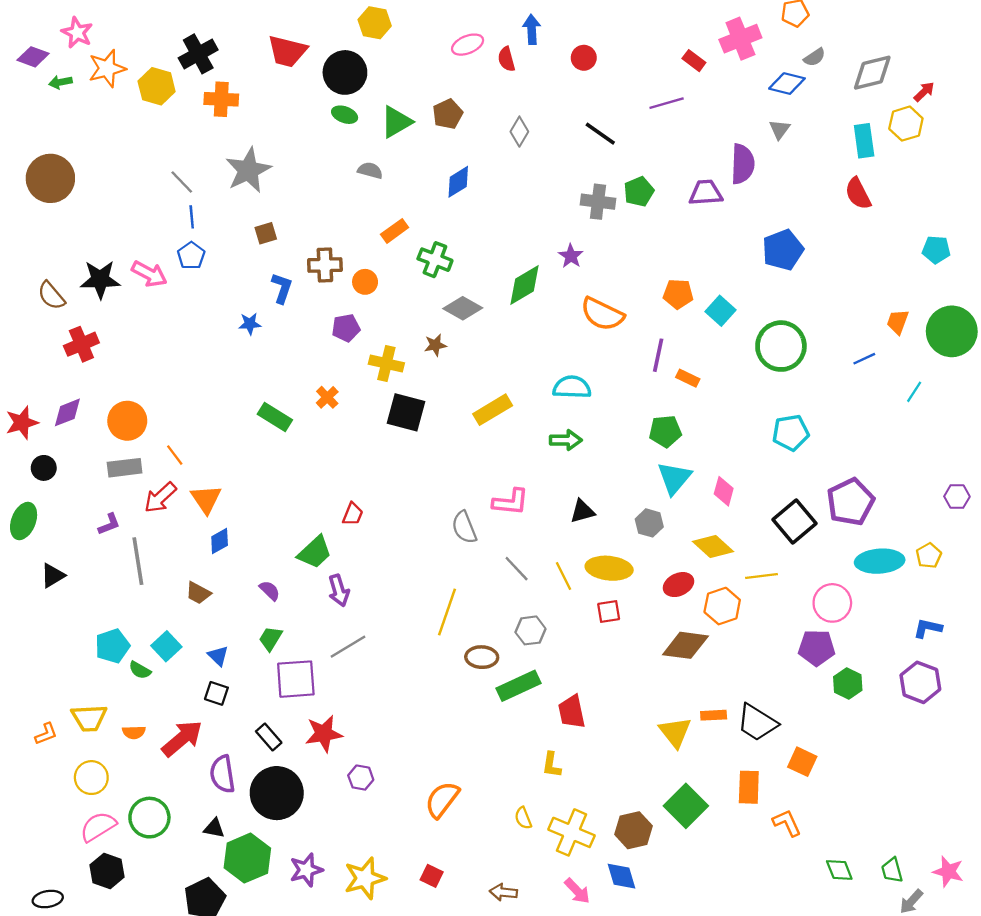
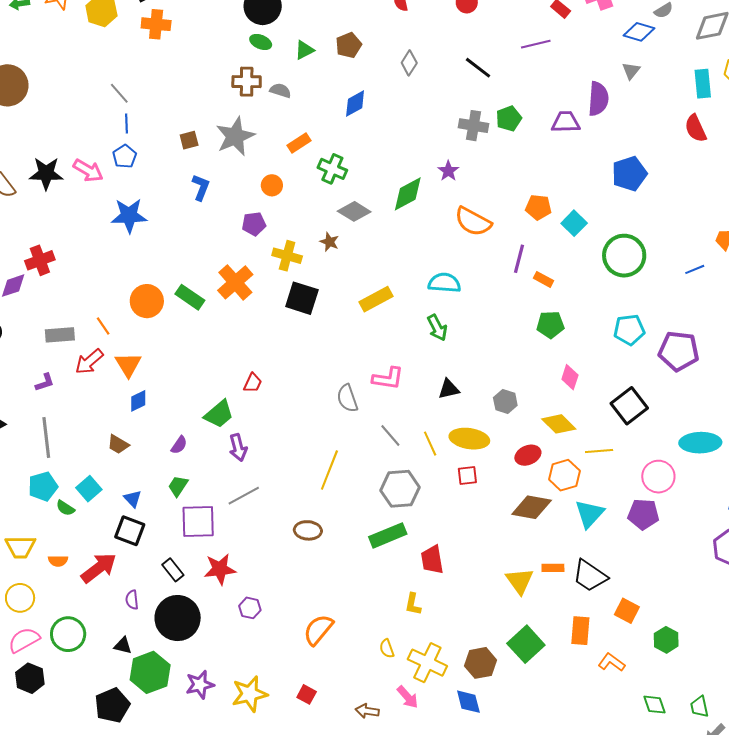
green triangle: (396, 122) -> (304, 50), size x0.7
gray star: (248, 170) -> (235, 136), moved
brown cross: (325, 265) -> (247, 82), moved
blue star: (250, 324) -> (129, 216), moved, size x1.8
red cross: (81, 344) -> (40, 260), moved
brown star: (435, 345) -> (329, 242), turned 30
orange cross: (327, 397) -> (235, 282), size x1.8
orange circle: (127, 421) -> (147, 301), moved
green pentagon: (665, 431) -> (550, 325), moved
green arrow: (566, 440) -> (437, 328), turned 60
cyan triangle: (674, 478) -> (589, 514), moved
purple pentagon: (850, 502) -> (679, 351), moved, turned 30
gray line: (138, 561) -> (46, 438), moved
purple semicircle: (270, 591) -> (179, 445), turned 78
gray hexagon: (530, 630) -> (400, 489), size x1.5
brown ellipse: (482, 657) -> (308, 530), moved
green hexagon: (848, 684) -> (666, 640), moved
black square: (216, 693) -> (130, 531), size x1.4
purple semicircle: (222, 774) -> (132, 600), size x0.6
orange L-shape: (787, 823) -> (612, 662), turned -32
pink arrow: (577, 891) -> (408, 697), moved

